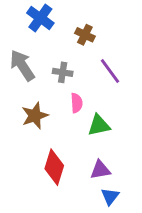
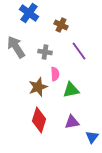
brown star: (35, 116) -> (38, 87), moved
blue triangle: (110, 196) -> (92, 137), moved

